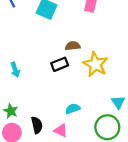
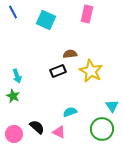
green star: (11, 111) -> (13, 96), moved
black semicircle: (37, 125) -> (37, 127), turned -35

